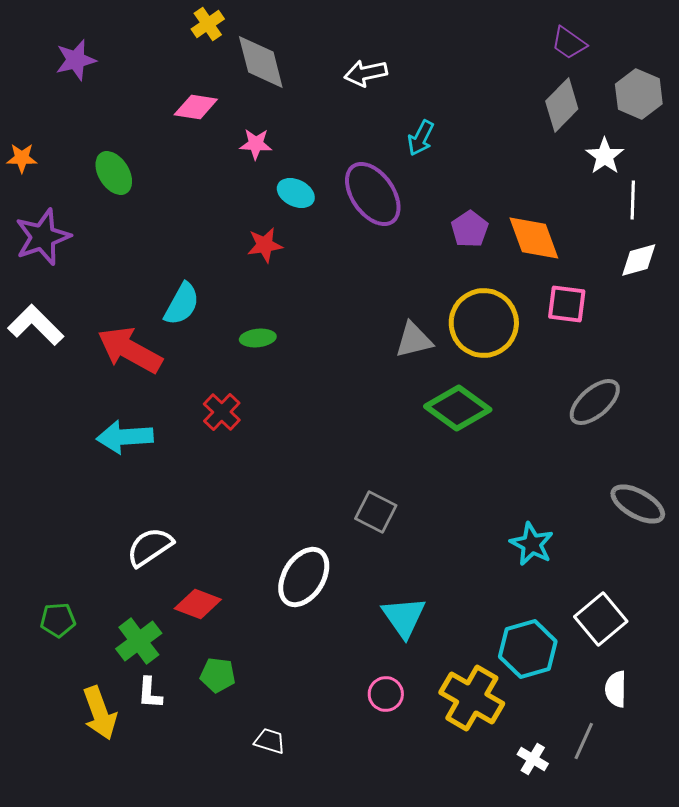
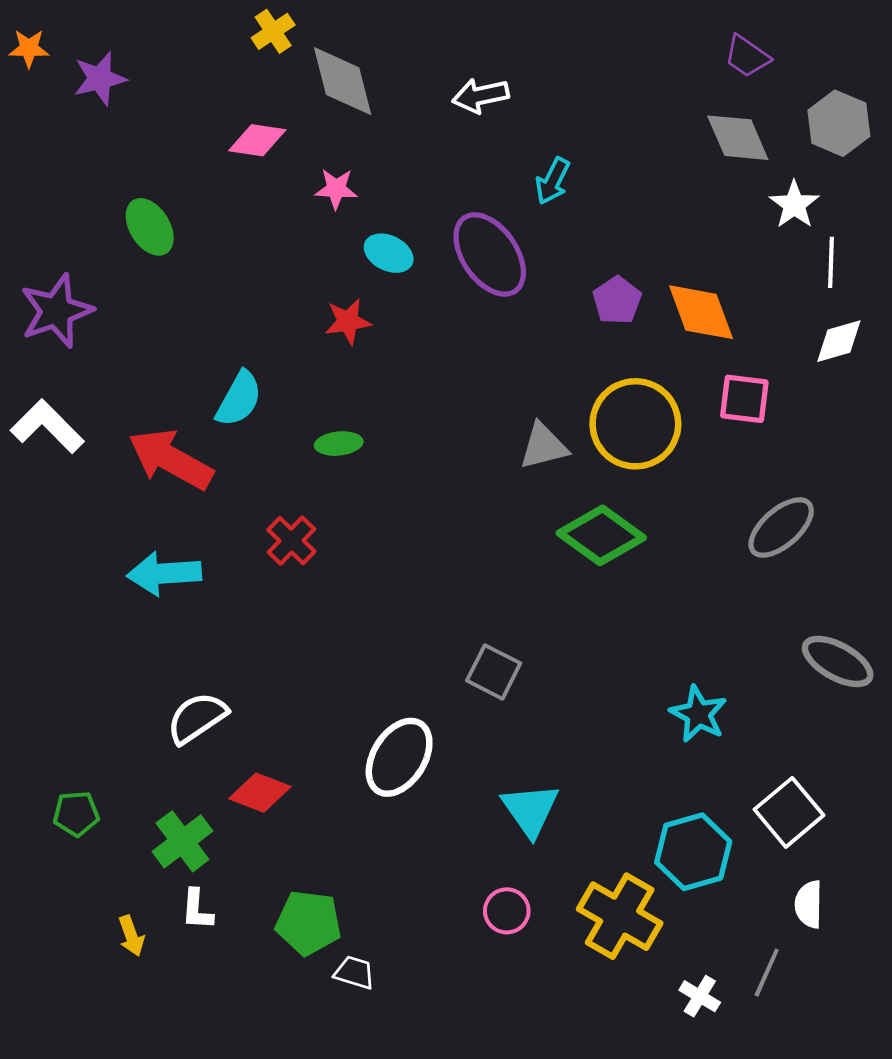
gray diamond: (562, 105) -> (738, 138), turned -68
orange star: (22, 158) -> (29, 48), moved
green pentagon: (218, 675) -> (309, 923), moved, size x1.4
yellow arrow: (100, 713) -> (131, 936), size x0.6

